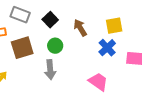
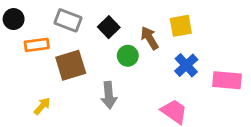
yellow square: (114, 26) -> (181, 26), moved
green circle: (55, 46) -> (128, 56), moved

